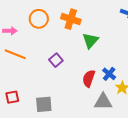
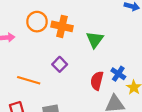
orange cross: (71, 19) -> (62, 26), moved
orange line: (15, 54) -> (29, 80), moved

